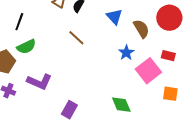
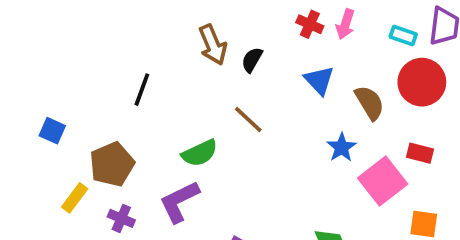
green semicircle: (26, 47) -> (200, 153), moved
purple L-shape: (39, 82) -> (179, 202), turned 130

